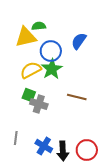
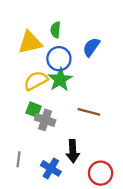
green semicircle: (39, 26) -> (55, 30), moved, turned -80
black arrow: (63, 151) -> (73, 151), moved

